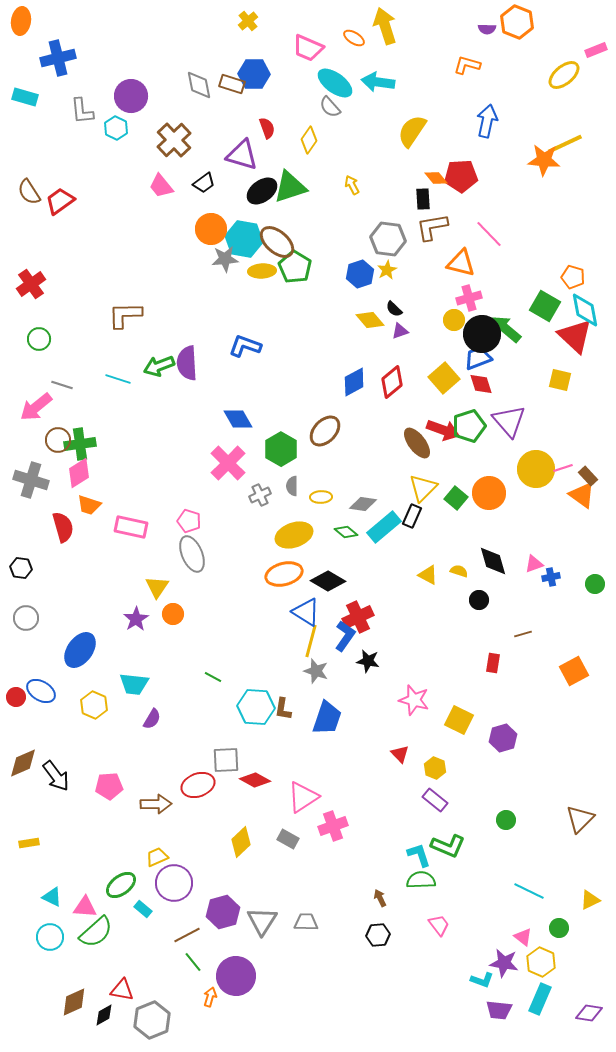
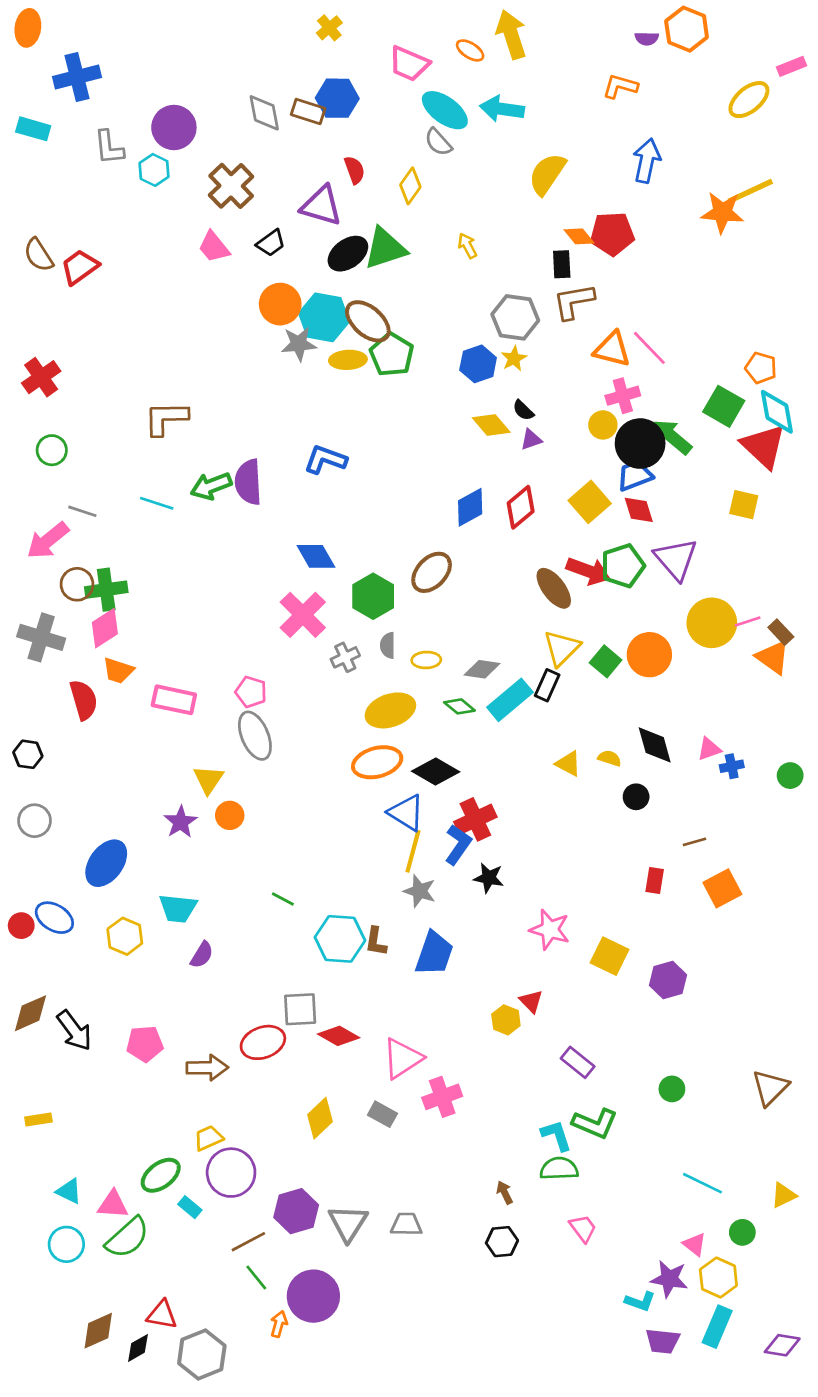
pink line: (489, 234) -> (649, 348), moved
orange square: (574, 671) -> (722, 888), moved
yellow hexagon: (435, 768) -> (506, 1020), moved

